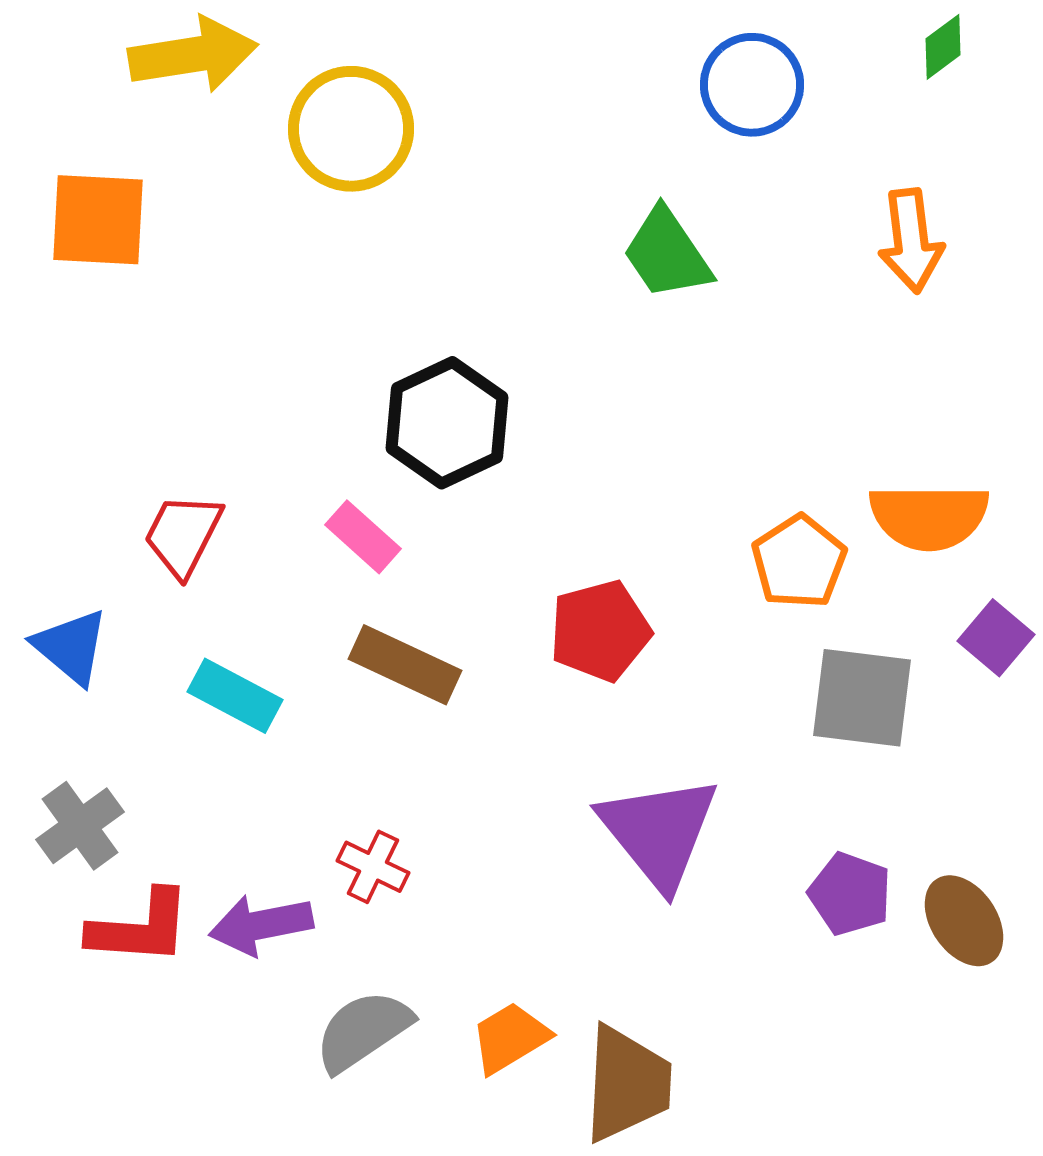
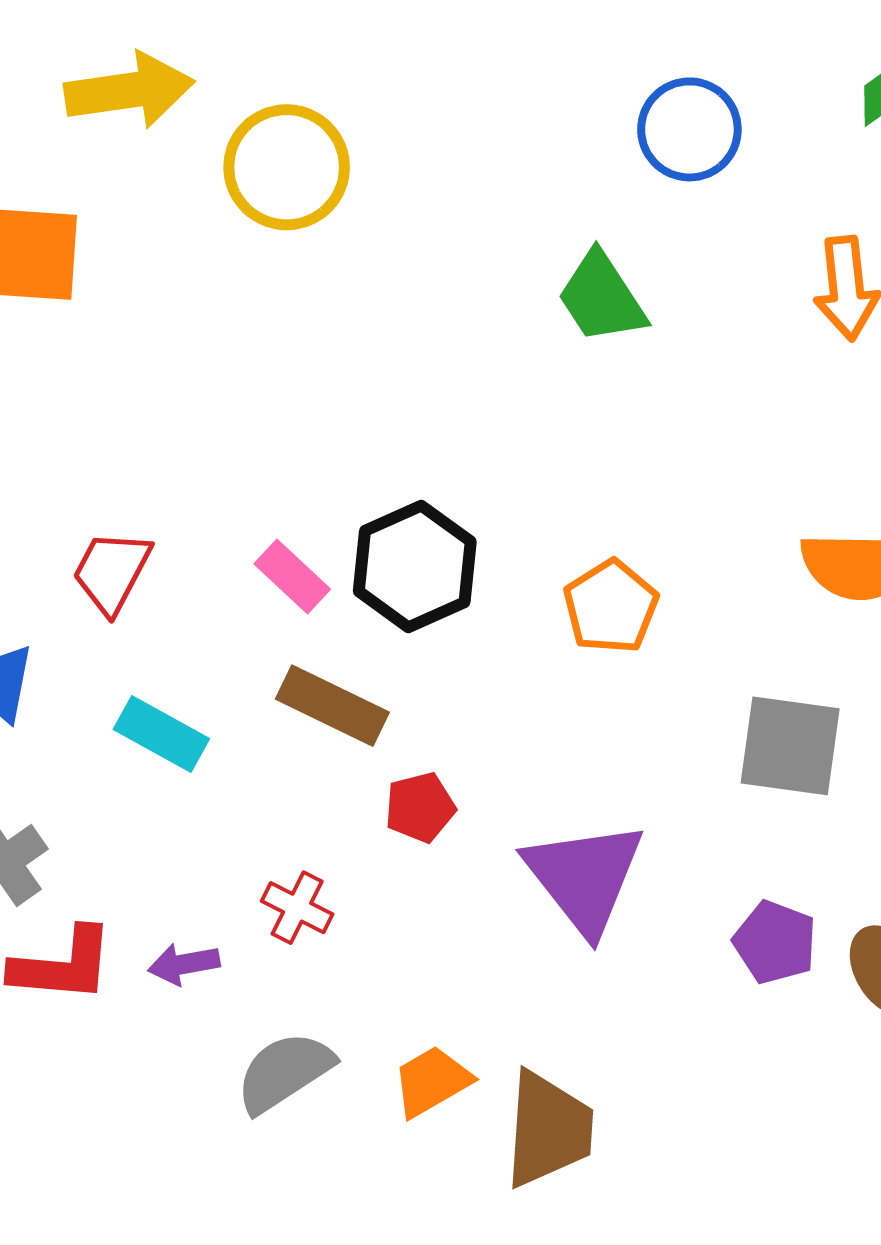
black hexagon: (447, 423) -> (415, 566), moved
orange pentagon: (799, 562) -> (611, 607), moved
red pentagon: (600, 631) -> (420, 807), moved, size x0.7
purple arrow: (261, 925) -> (184, 964), size x0.7

